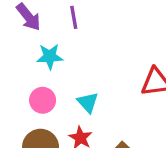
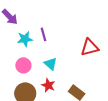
purple line: (74, 17) -> (43, 34), moved

